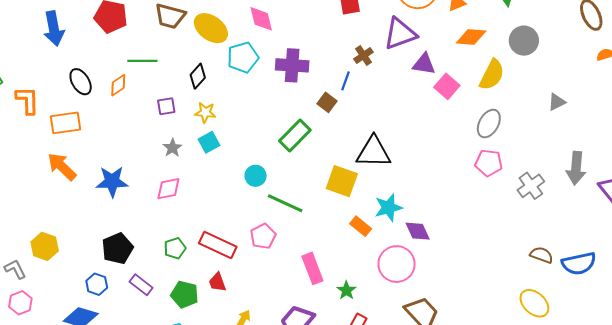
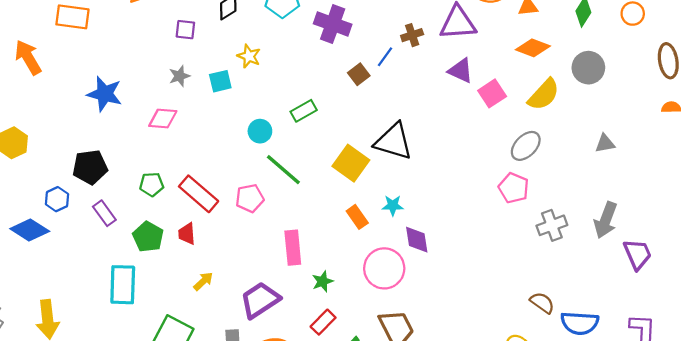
purple triangle: (424, 64) -> (461, 71), moved
yellow star: (205, 112) -> (249, 56), moved
green rectangle: (295, 136) -> (304, 111), moved, size x0.7
orange arrow: (62, 167) -> (28, 57), moved
cyan star: (388, 208) -> (393, 205), size x0.7

